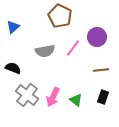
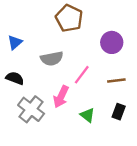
blue triangle: (13, 27) -> (15, 42), moved
pink line: (73, 48) -> (82, 75), moved
pink arrow: (53, 97) -> (61, 97), moved

